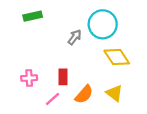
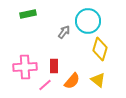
yellow diamond: (117, 57) -> (100, 49), turned 50
pink cross: (29, 78) -> (25, 67), size x1.6

